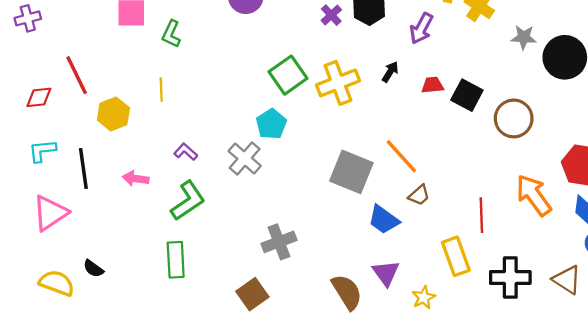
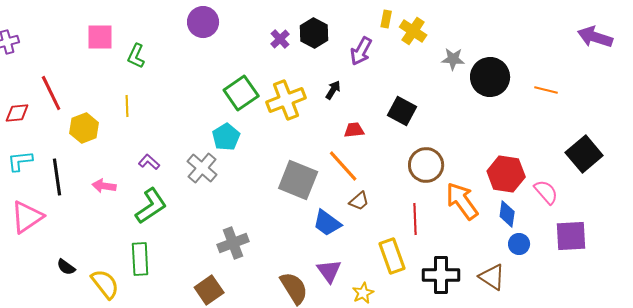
red trapezoid: (432, 85) -> (354, 130), moved
brown circle: (514, 118) -> (426, 165), moved
yellow semicircle: (57, 283) -> (105, 284), moved, turned 32

